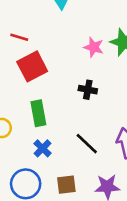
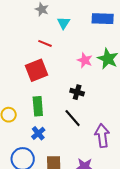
red line: (19, 37) -> (45, 43), moved
black line: (87, 144) -> (73, 118), moved

